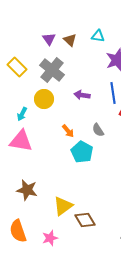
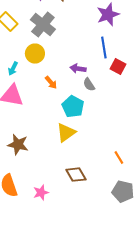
purple arrow: (82, 95) -> (78, 69), moved
orange arrow: (68, 131) -> (51, 83), moved
yellow triangle: (63, 206) -> (66, 133), moved

